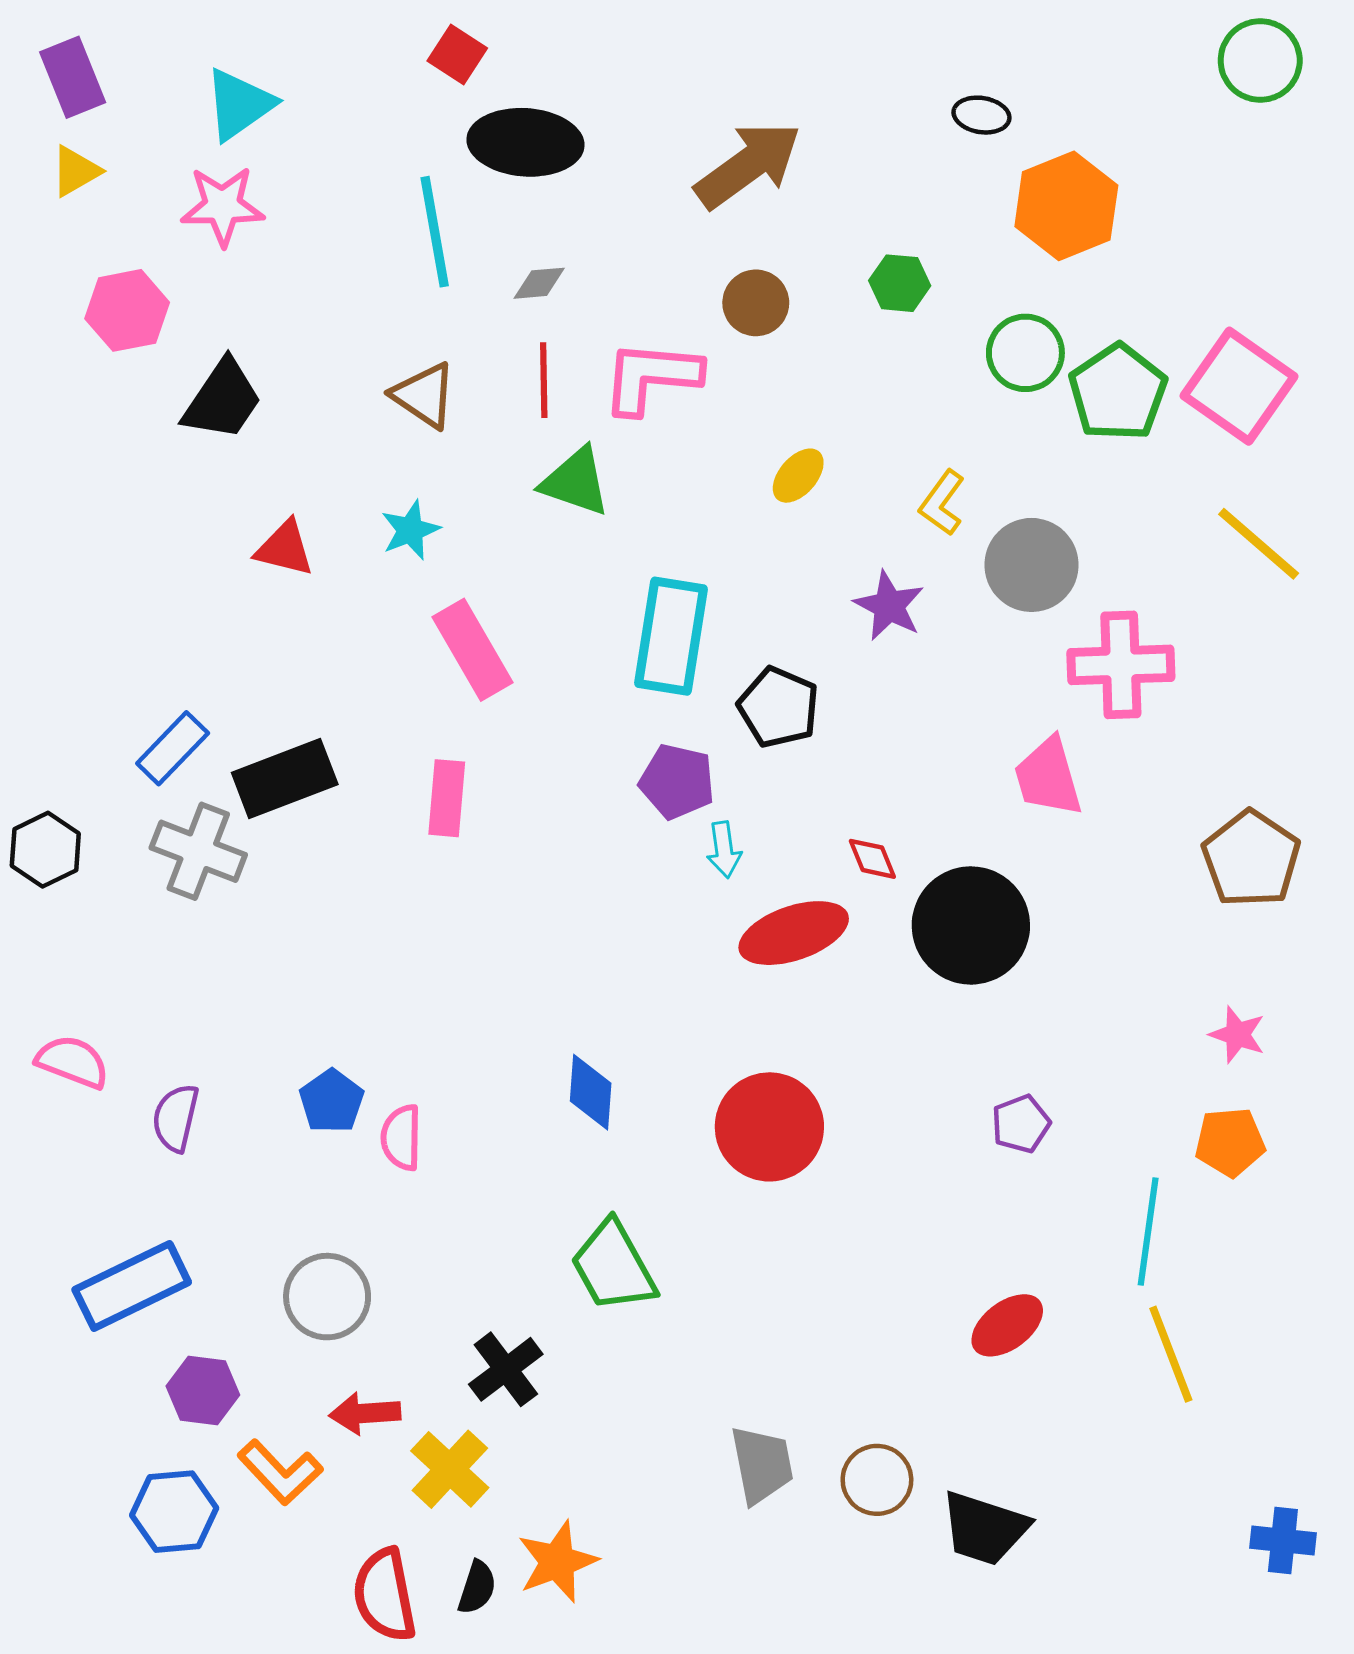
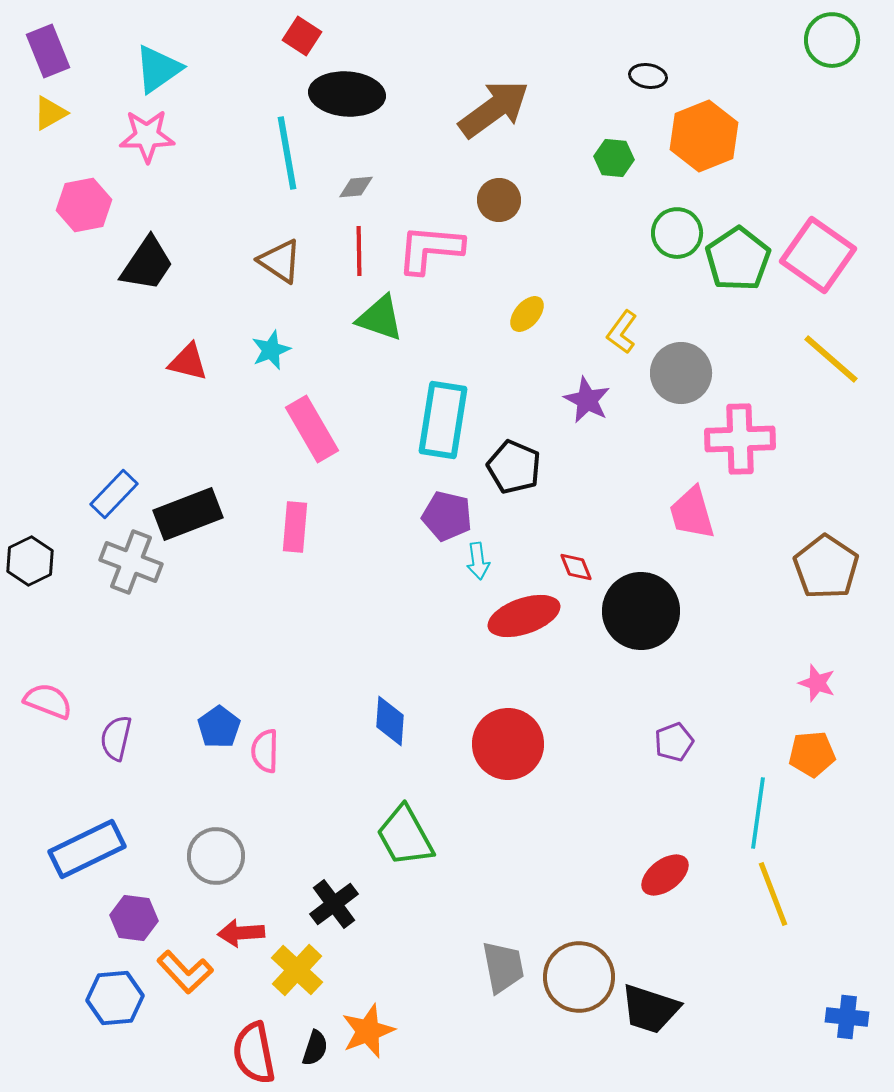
green hexagon: (900, 283) -> (614, 158), moved
brown circle: (877, 1480) -> (579, 977), size x1.5

